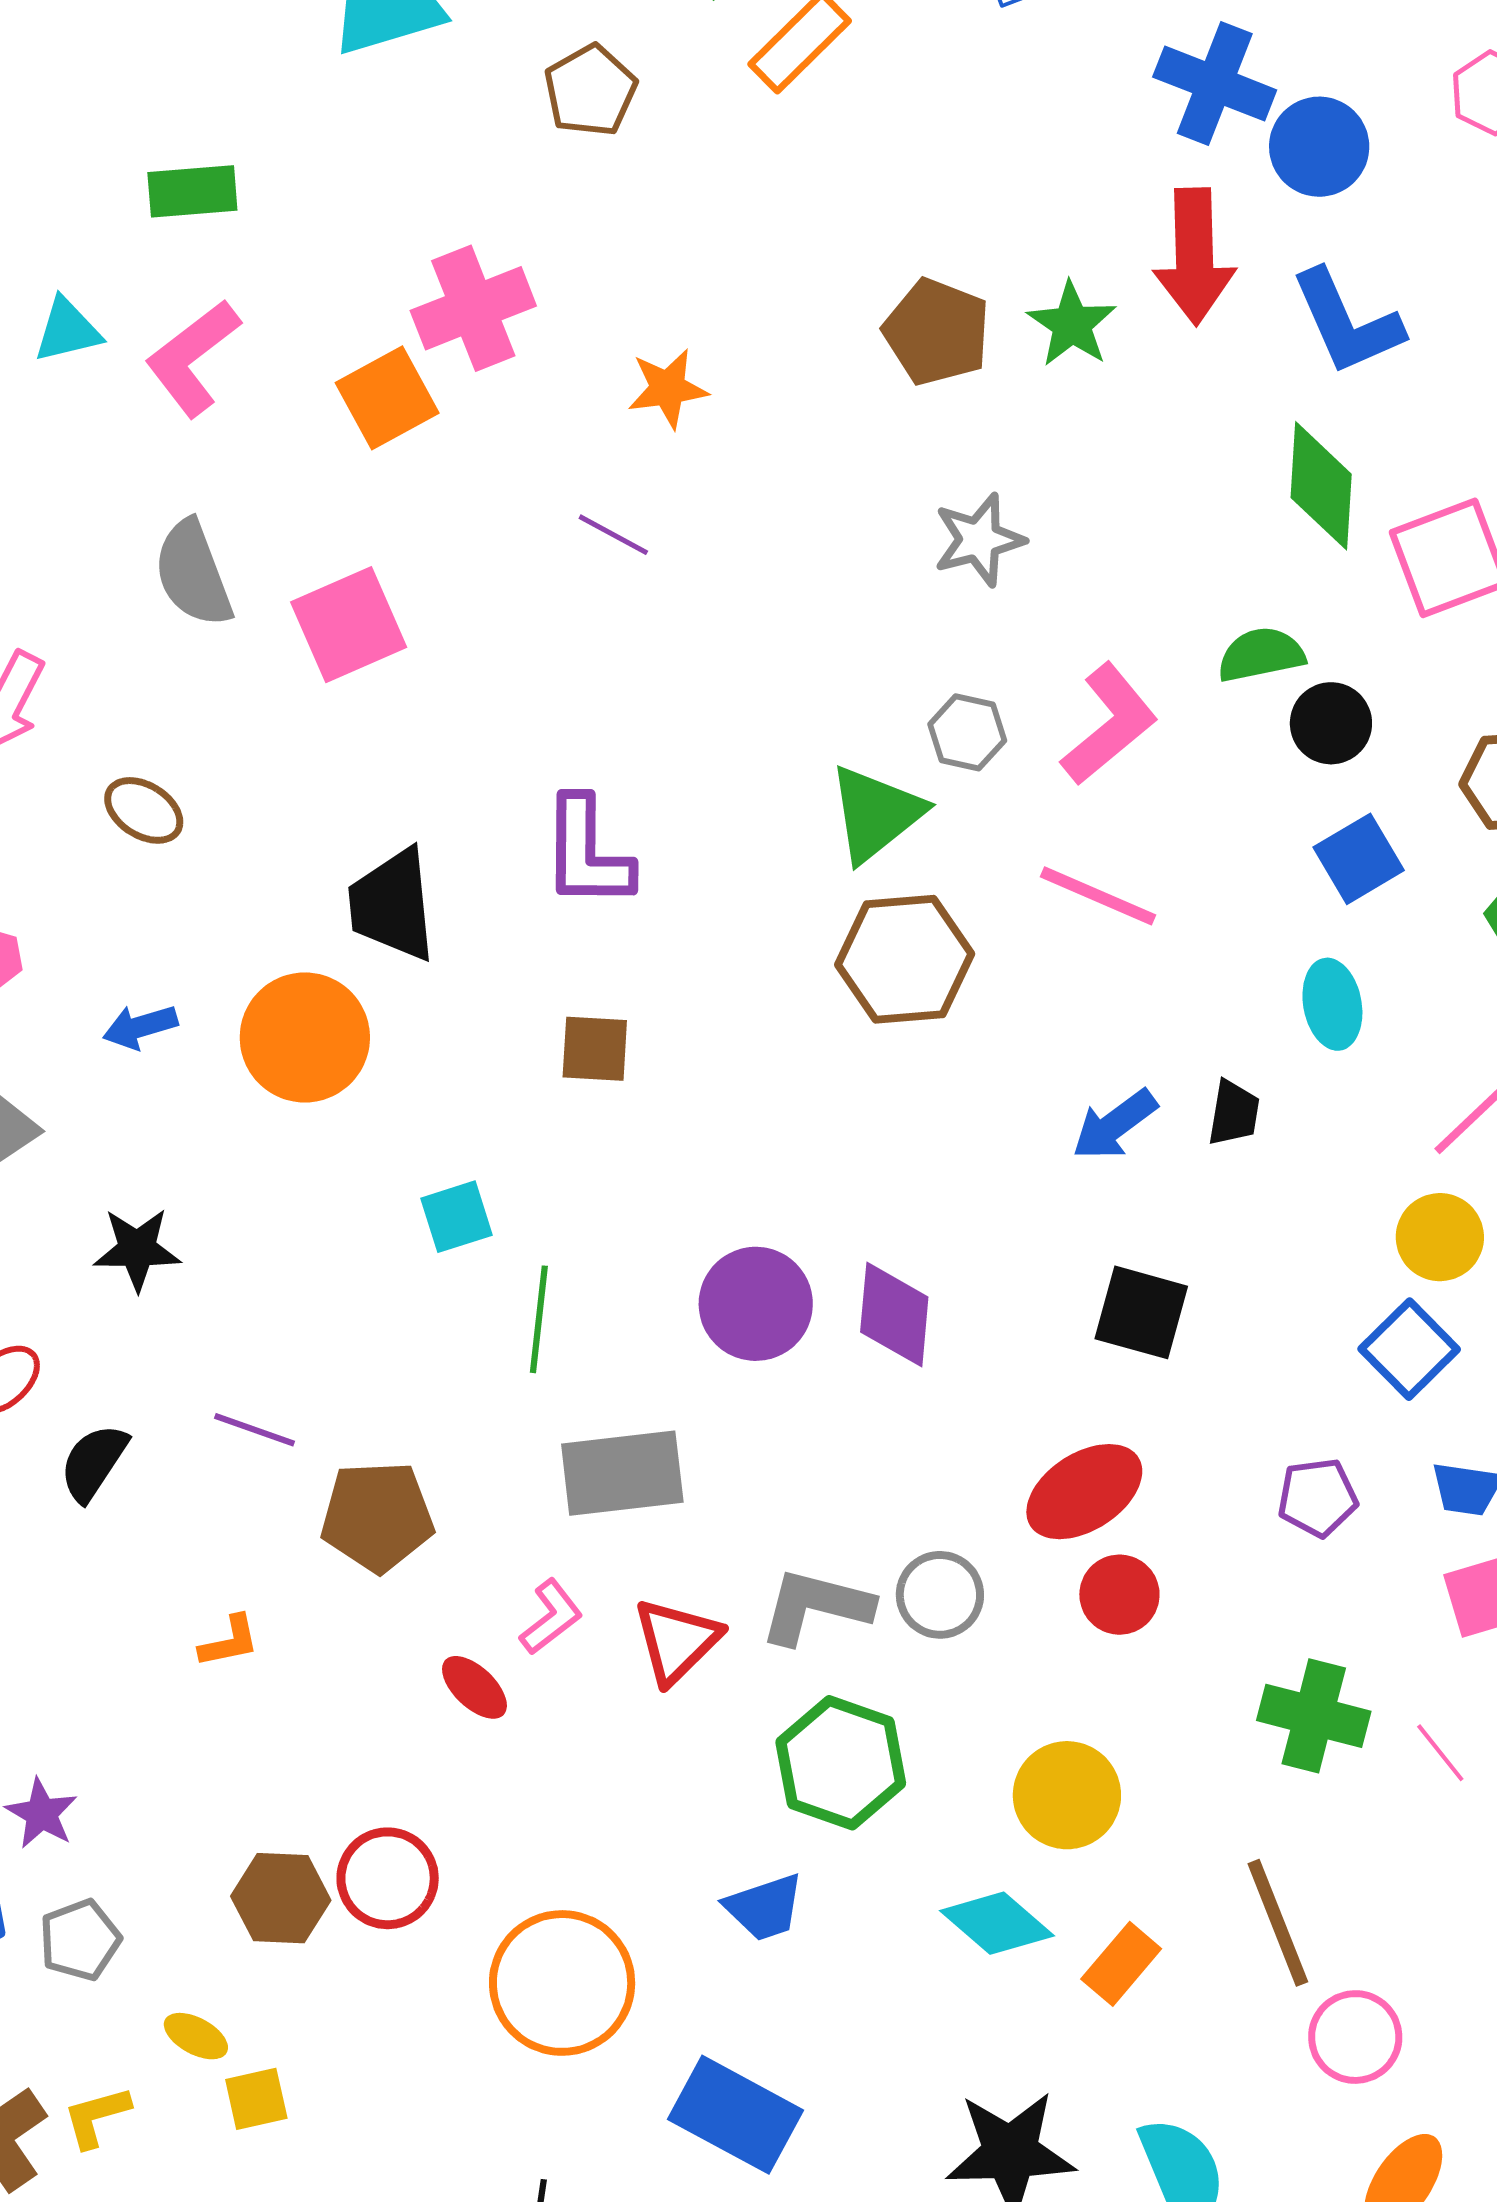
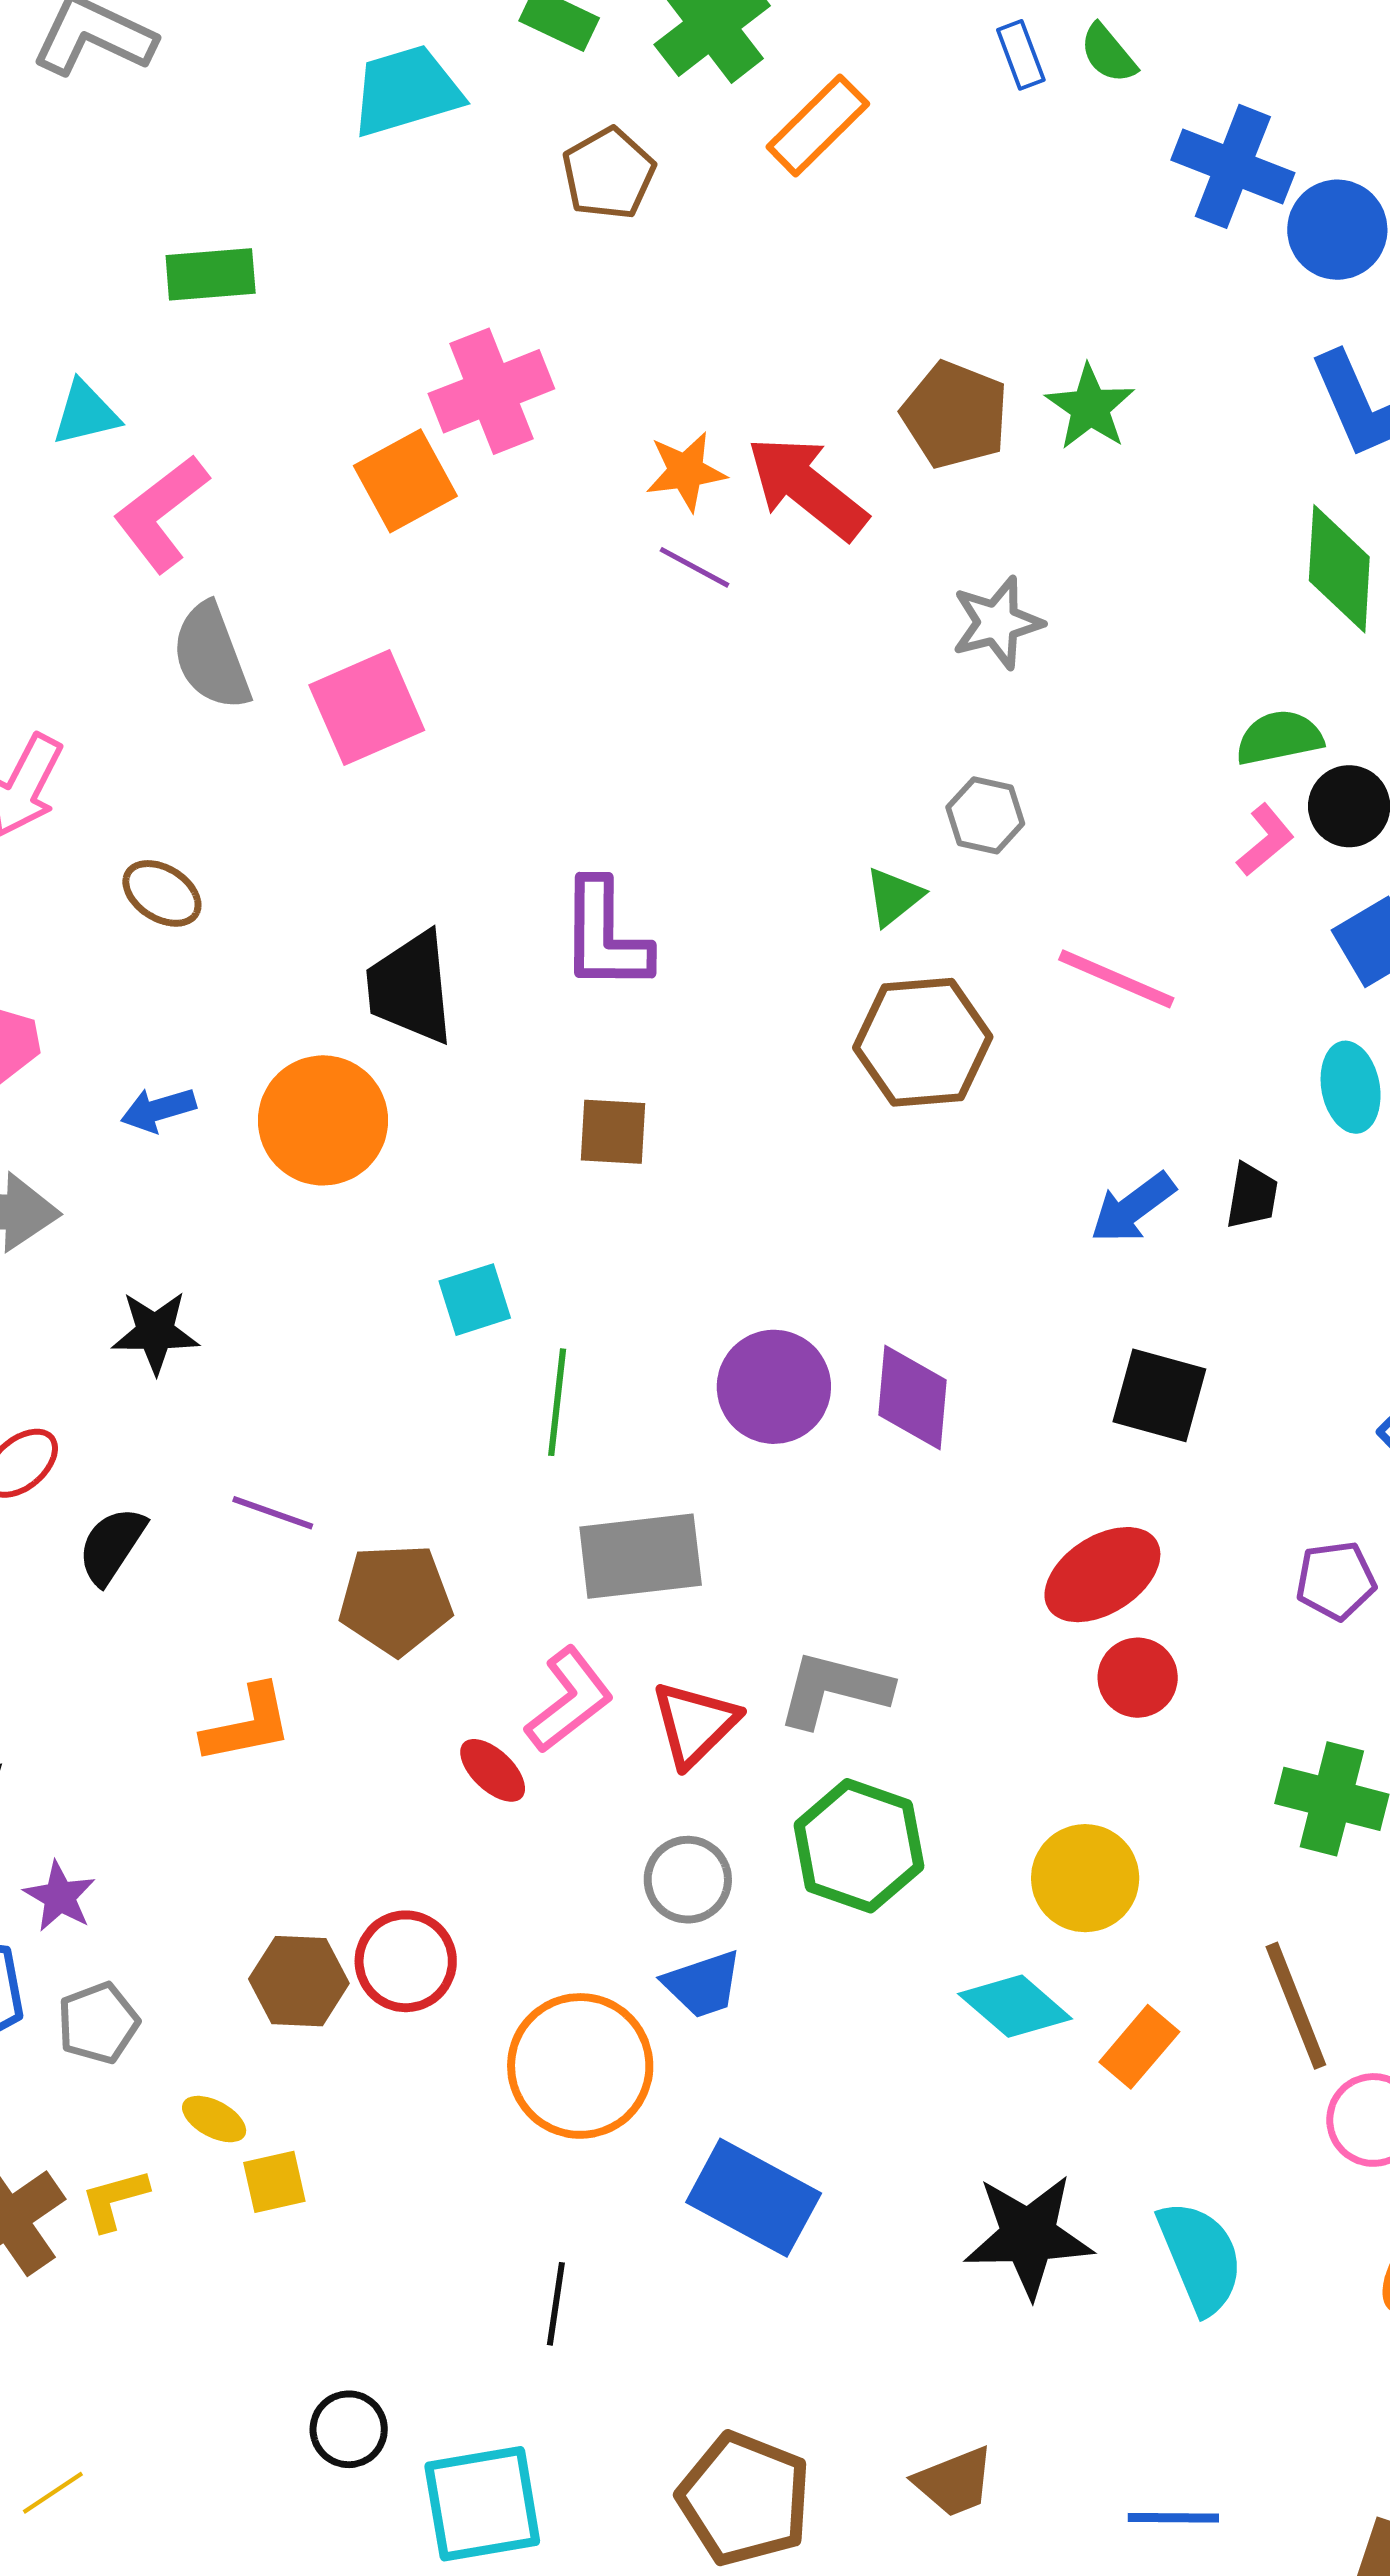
red arrow: (1194, 256) -> (807, 488), moved, turned 130
pink L-shape: (193, 358) -> (161, 513), moved
purple line: (613, 535) -> (695, 567), moved
pink L-shape: (1109, 724) -> (1265, 840), moved, size x0.6
green triangle: (876, 814) -> (894, 897), size x0.6
gray circle: (940, 1595) -> (688, 1880), moved
pink L-shape: (551, 1617) -> (569, 1700), size x1.4
orange L-shape: (229, 1641) -> (247, 1724), size x1.5
blue trapezoid: (764, 1907) -> (703, 1984), moved

